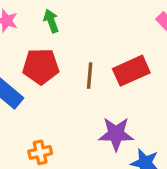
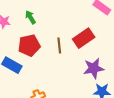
purple star: (116, 134) -> (94, 68), moved

